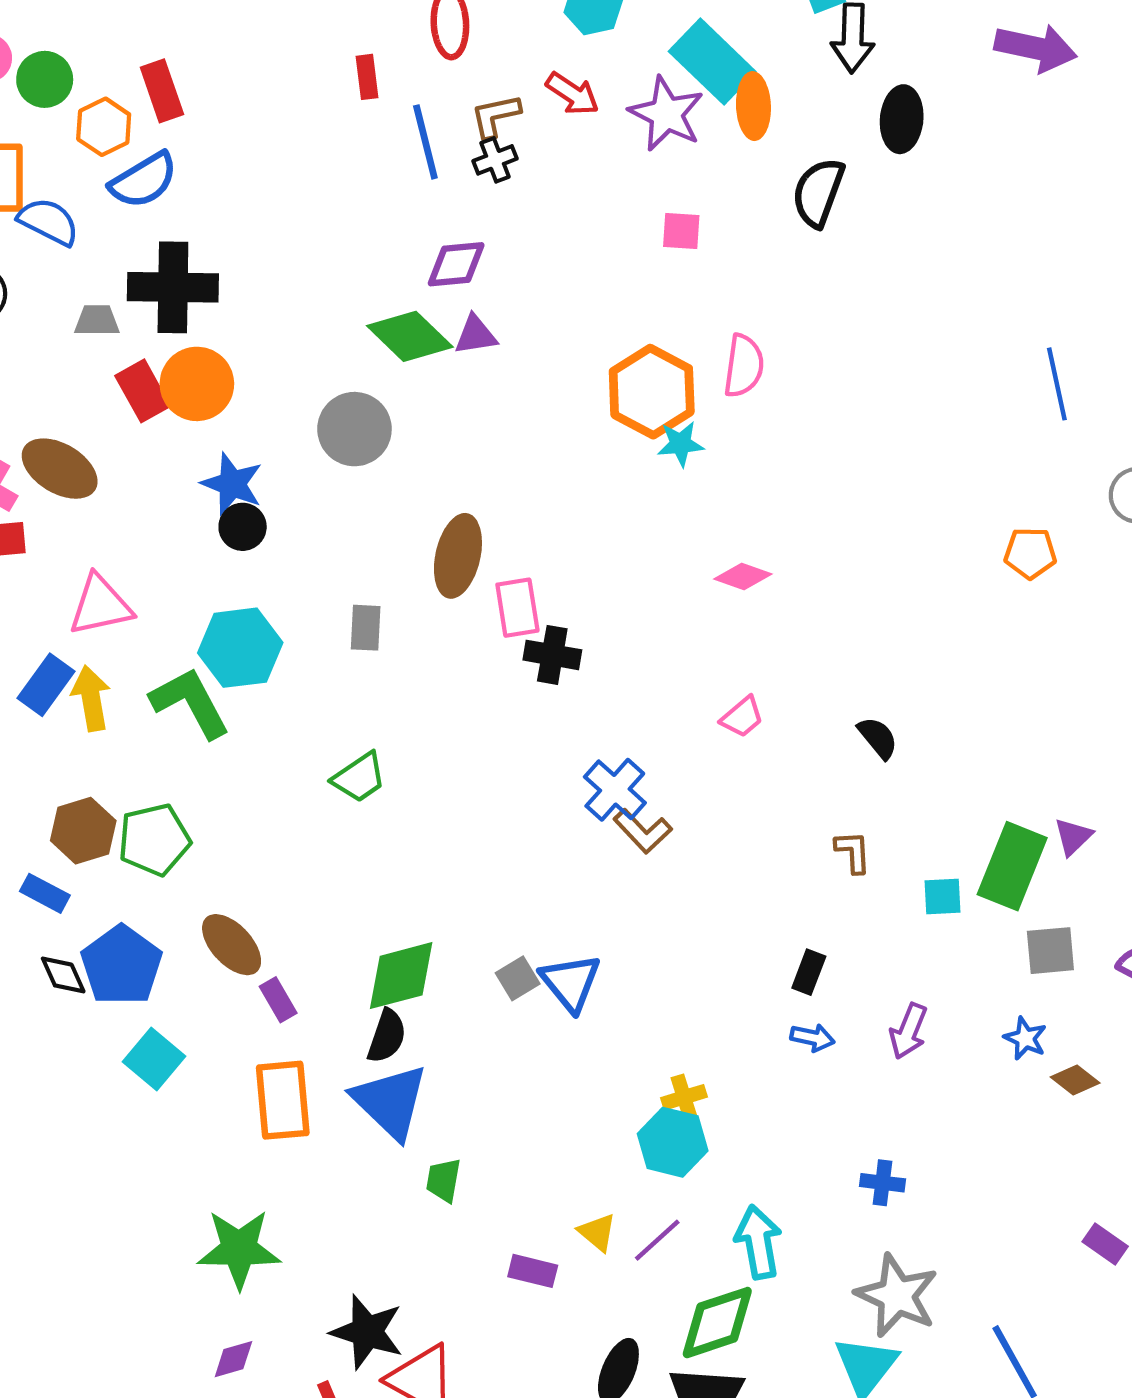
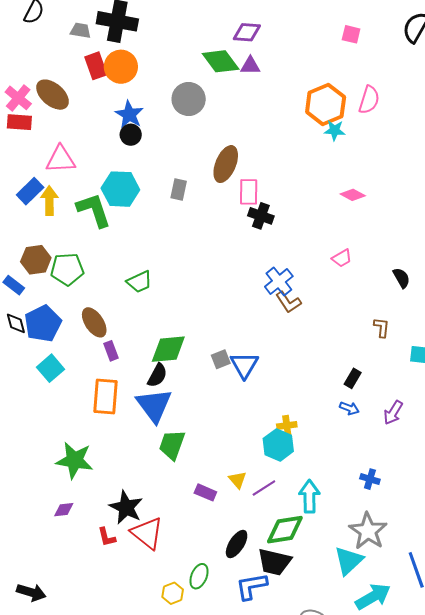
green trapezoid: (359, 777) -> (139, 282), moved
green trapezoid: (443, 1180) -> (172, 445), size x1.5

